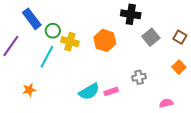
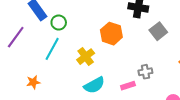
yellow cross: (70, 42) -> (86, 57), moved, turned 36
pink rectangle: (111, 91) -> (128, 86), moved

